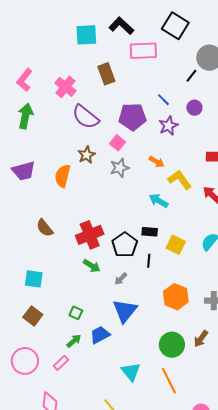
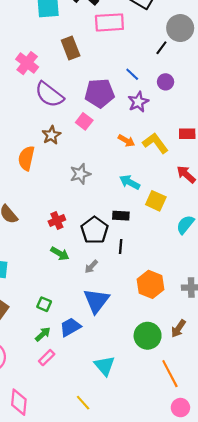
gray star: (120, 168) -> (80, 174), moved
yellow L-shape: (180, 180) -> (155, 143), moved
red cross: (90, 235) -> (57, 220), size x0.6
yellow square: (176, 245) -> (156, 201), moved
pink rectangle: (61, 363) -> (47, 358), moved
orange line: (169, 381) -> (170, 374), moved

